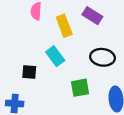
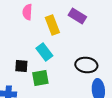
black ellipse: (103, 57) -> (86, 65), moved
green square: (80, 88) -> (40, 78), moved

